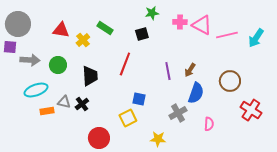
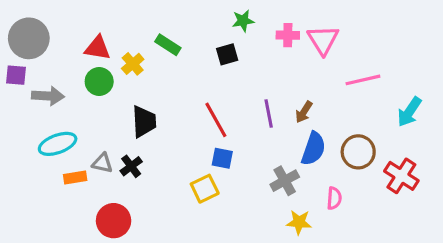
pink triangle: (202, 25) -> (323, 40), turned 30
pink line: (227, 35) -> (363, 80), moved
cyan arrow: (256, 38) -> (409, 112), moved
red line: (125, 64) -> (216, 120), moved, turned -50
green circle: (58, 65) -> (99, 82), moved
brown circle: (230, 81) -> (358, 152), moved
red circle: (99, 138) -> (114, 221), moved
yellow star: (158, 139) -> (299, 222), moved

